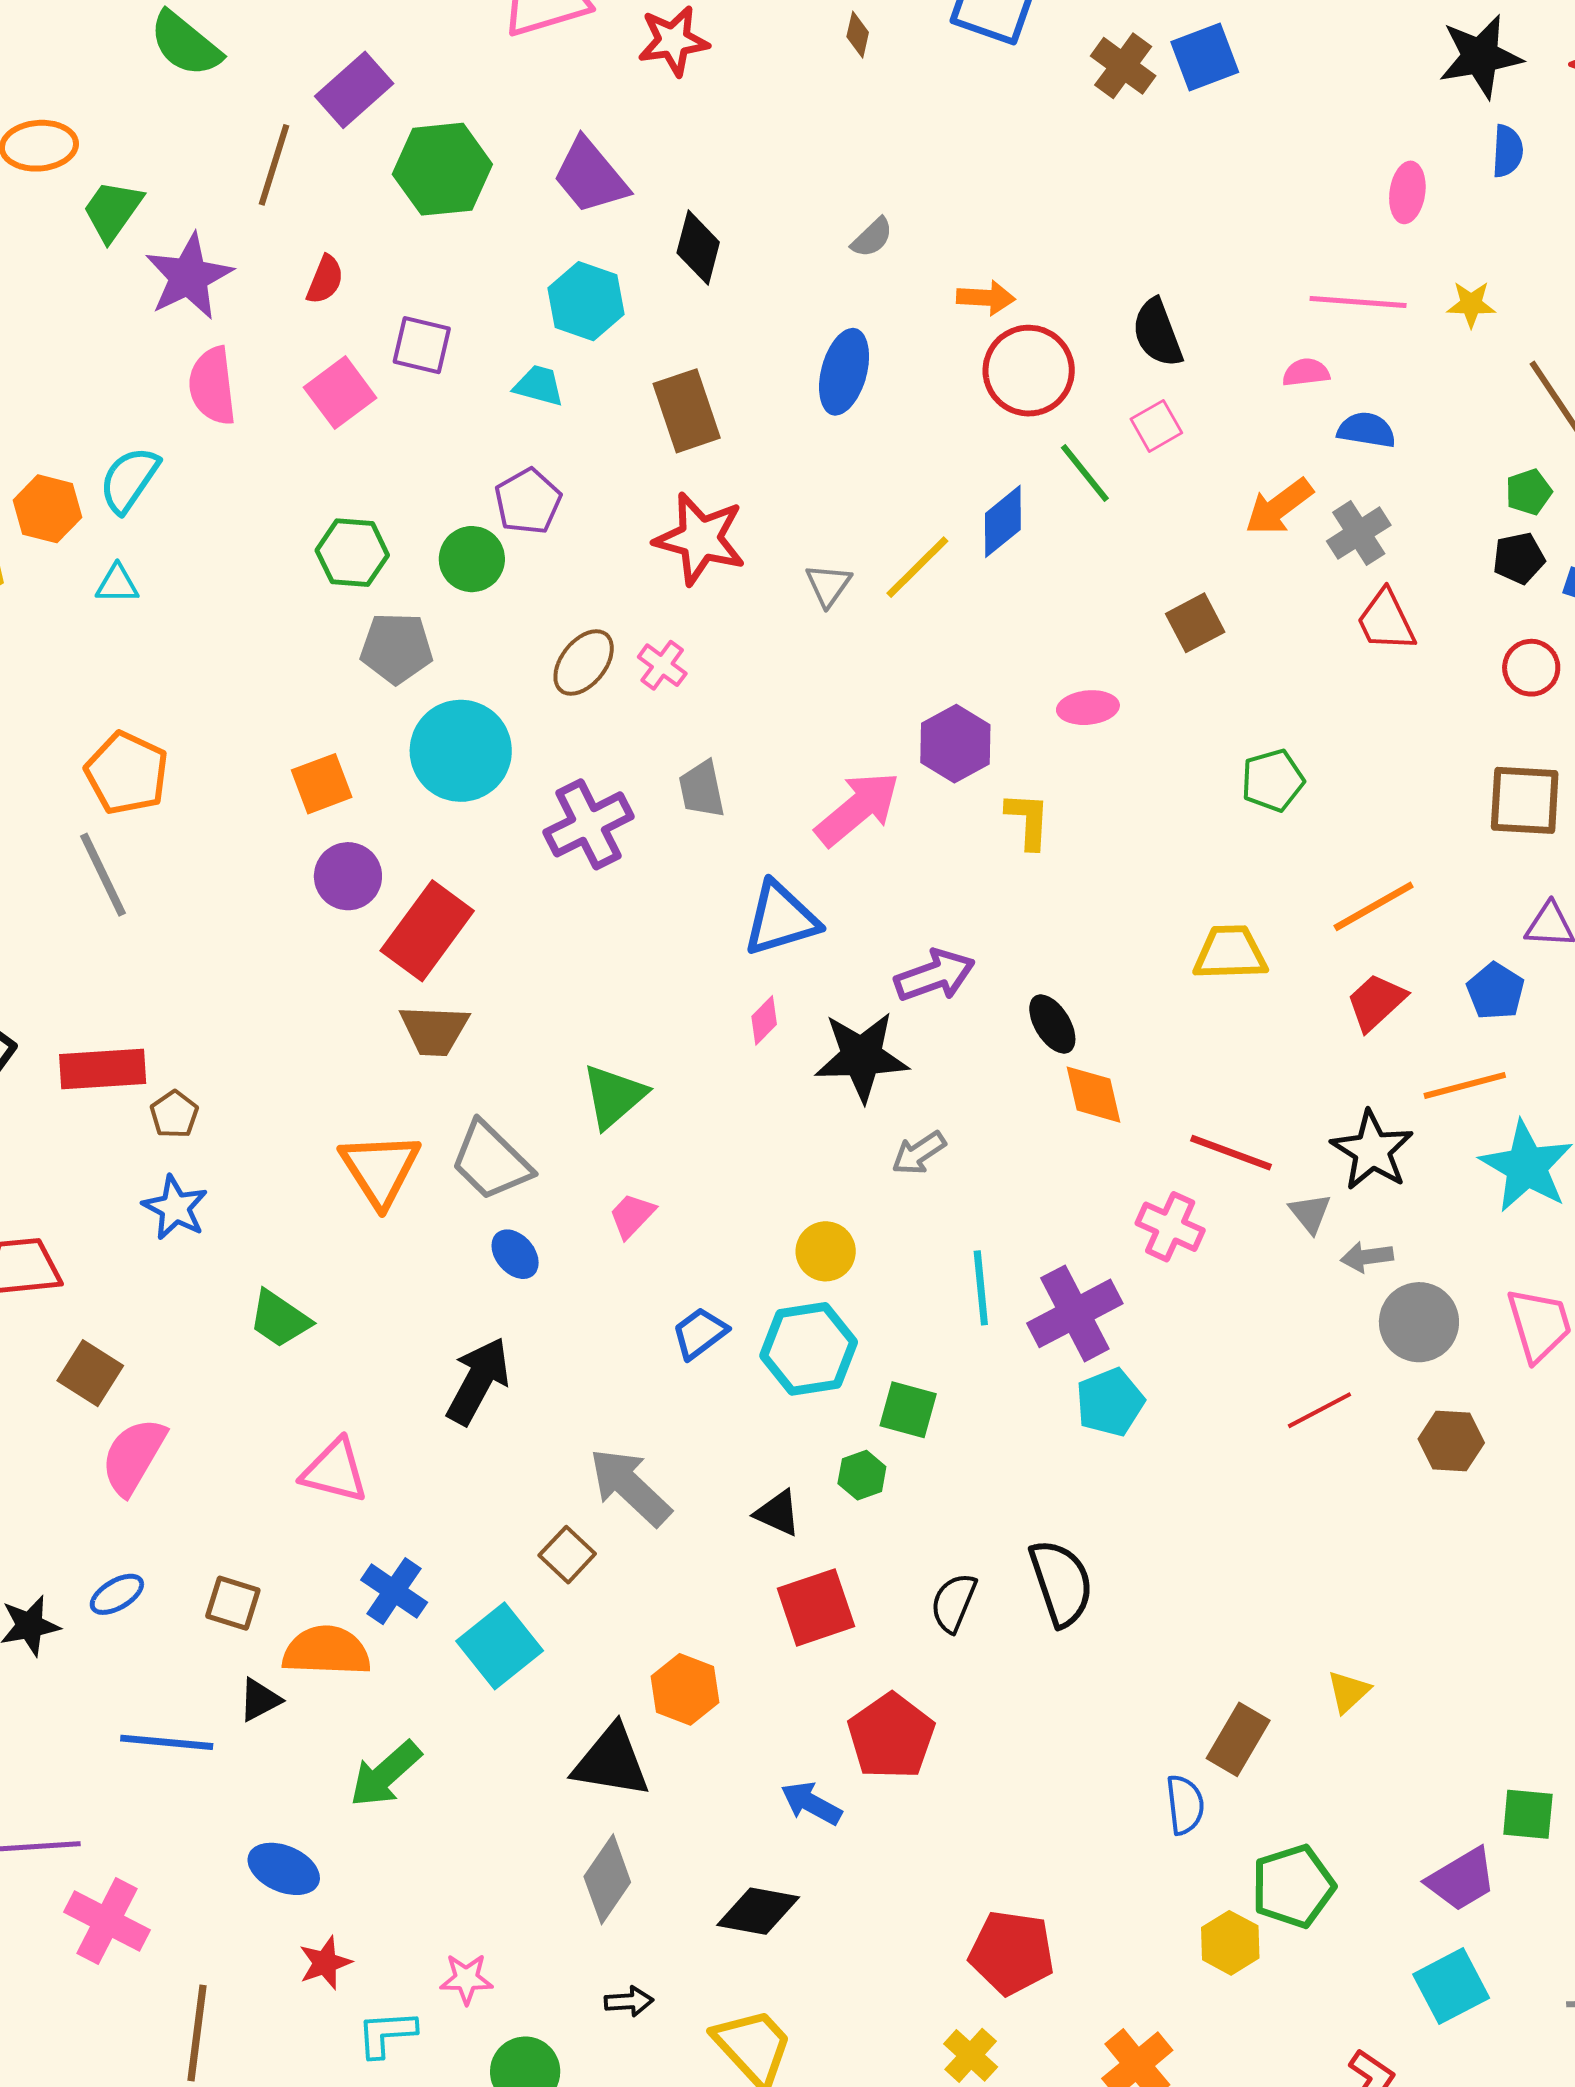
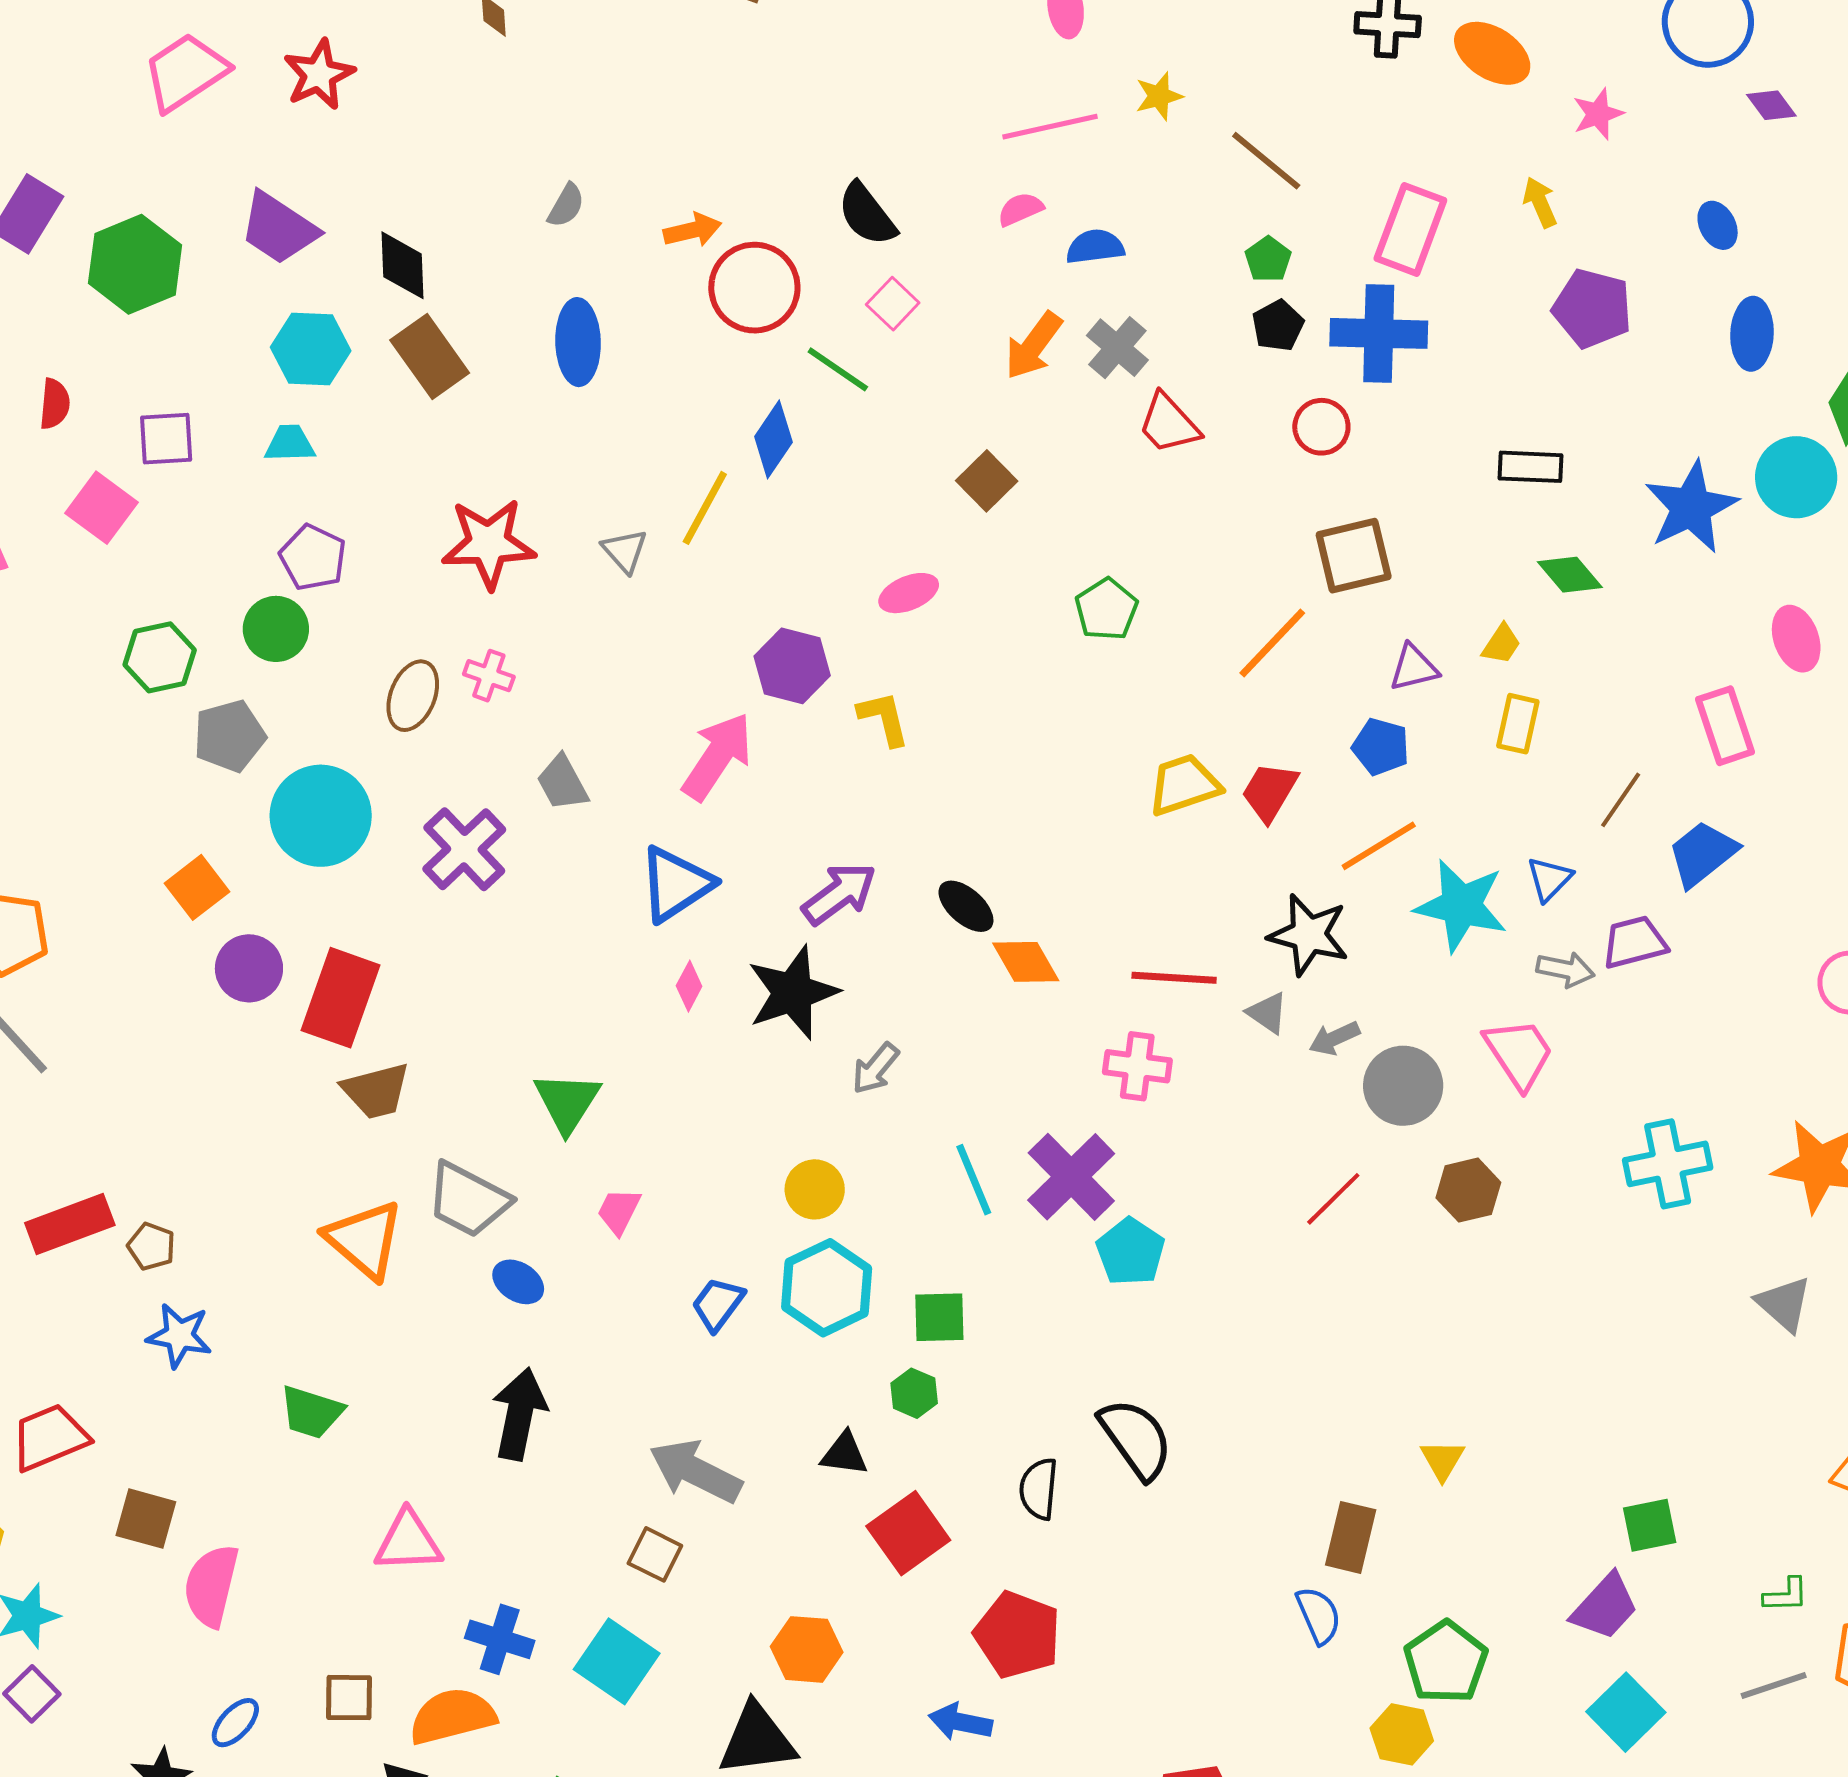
brown rectangle: (687, 411) -> (430, 357), moved
orange line: (1374, 906) -> (1272, 643), moved
yellow trapezoid: (1230, 953) -> (1184, 785), moved

